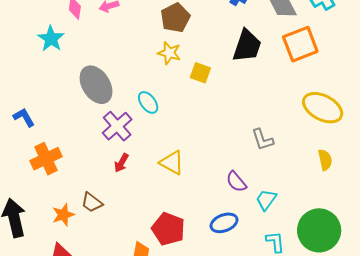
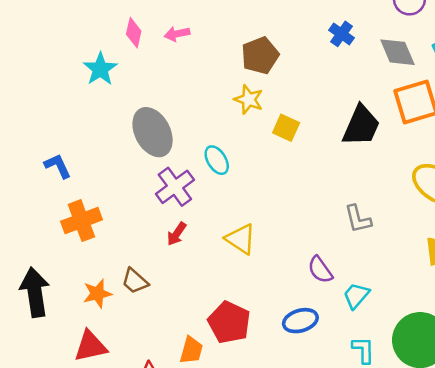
black trapezoid: (247, 46) -> (361, 126), moved

